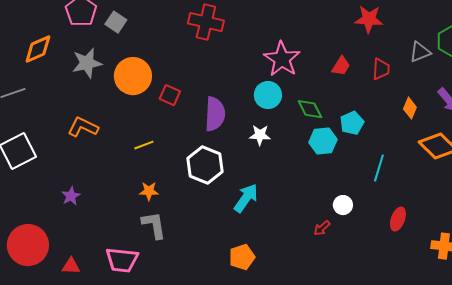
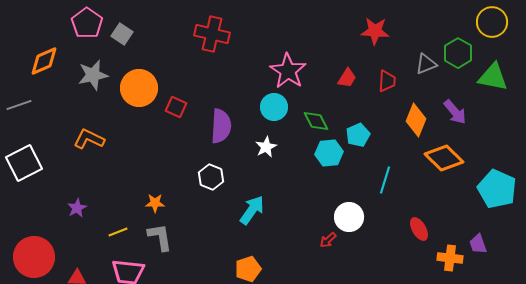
orange diamond: (410, 108) -> (416, 120), size x1.5
white star: (260, 135) -> (266, 147), turned -30
yellow line: (144, 145) -> (118, 232), moved
white hexagon: (205, 165) -> (211, 177), size x0.7
white circle: (343, 205) -> (349, 217), size x1.5
red ellipse: (398, 219) -> (419, 229), moved, turned -50

